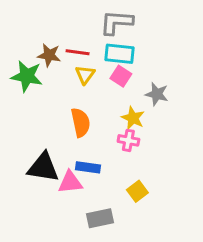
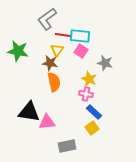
gray L-shape: (116, 22) -> (47, 19), moved, turned -40
red line: (78, 52) -> (63, 35), moved
brown star: (49, 55) -> (50, 63), moved
blue rectangle: (88, 167) -> (94, 112), moved, turned 35

